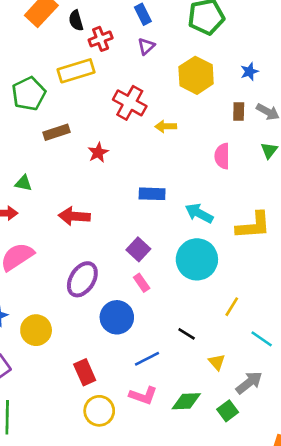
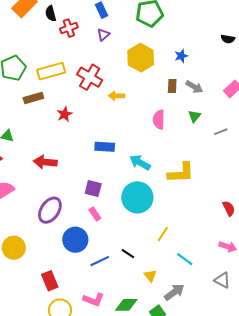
yellow rectangle: (76, 71) -> (51, 71), moved
purple square: (138, 249) -> (93, 189), turned -30
blue line: (147, 359) -> (100, 261), moved

